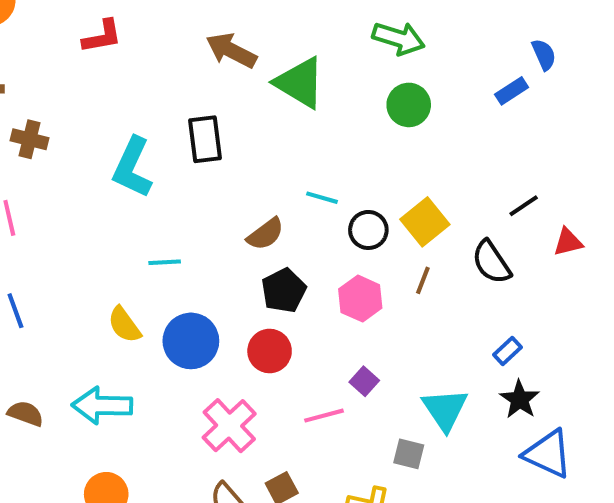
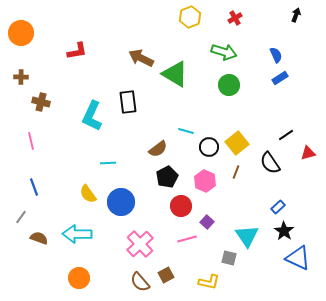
blue semicircle: (544, 55) -> (276, 55), moved
red circle: (270, 351) -> (181, 206), moved

